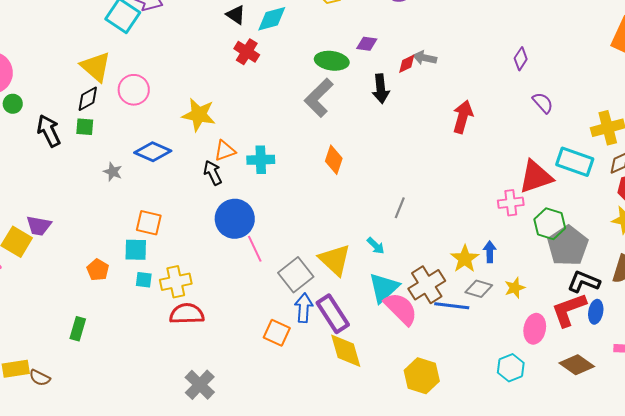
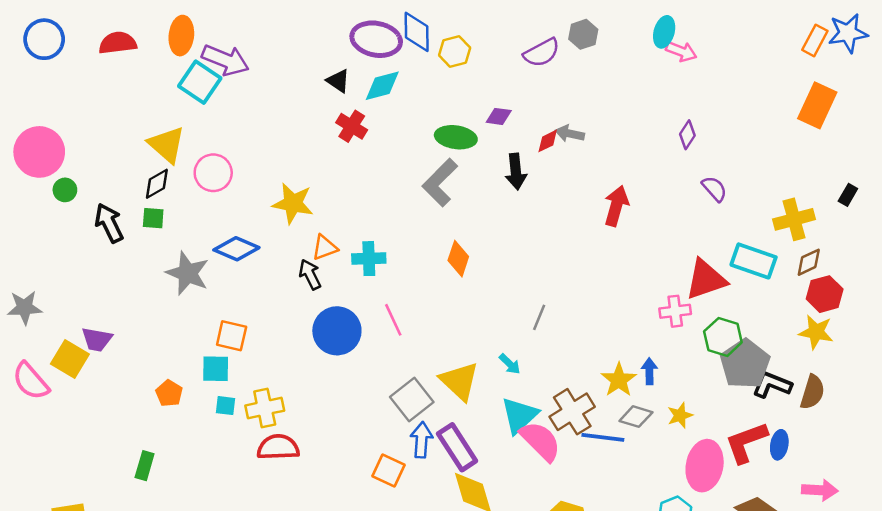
gray star: (113, 172) -> (187, 273), size x1.8
pink line: (255, 249) -> (393, 320), moved
black L-shape: (584, 282) -> (772, 385), moved
pink ellipse: (535, 329) -> (705, 466), size x1.4

